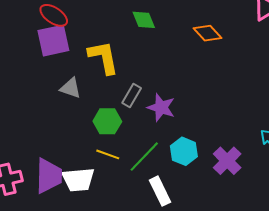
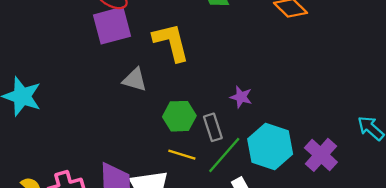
gray rectangle: (132, 96) -> (213, 127), moved, turned -45
purple star: (161, 107) -> (241, 97), size x0.7
cyan hexagon: (184, 151) -> (270, 147), size x1.4

